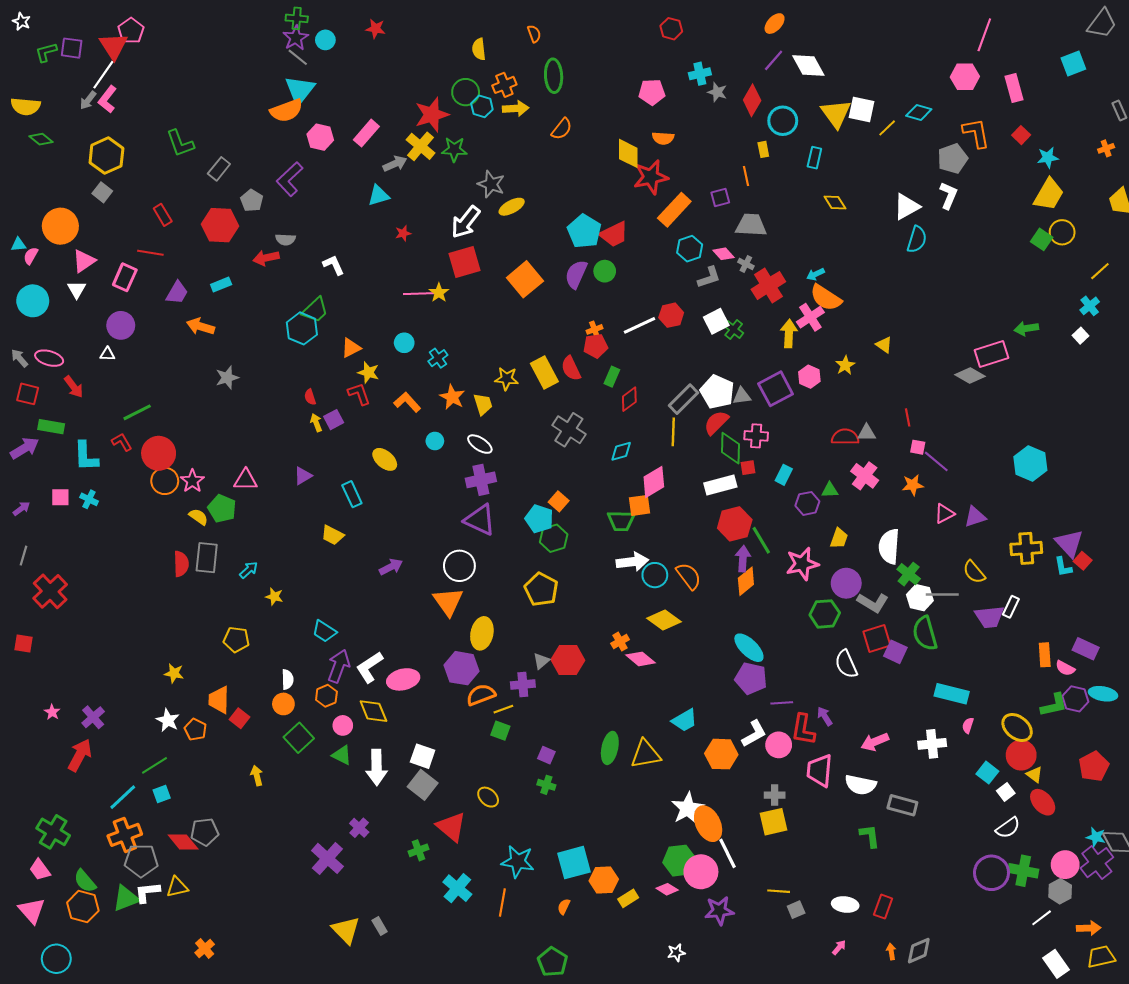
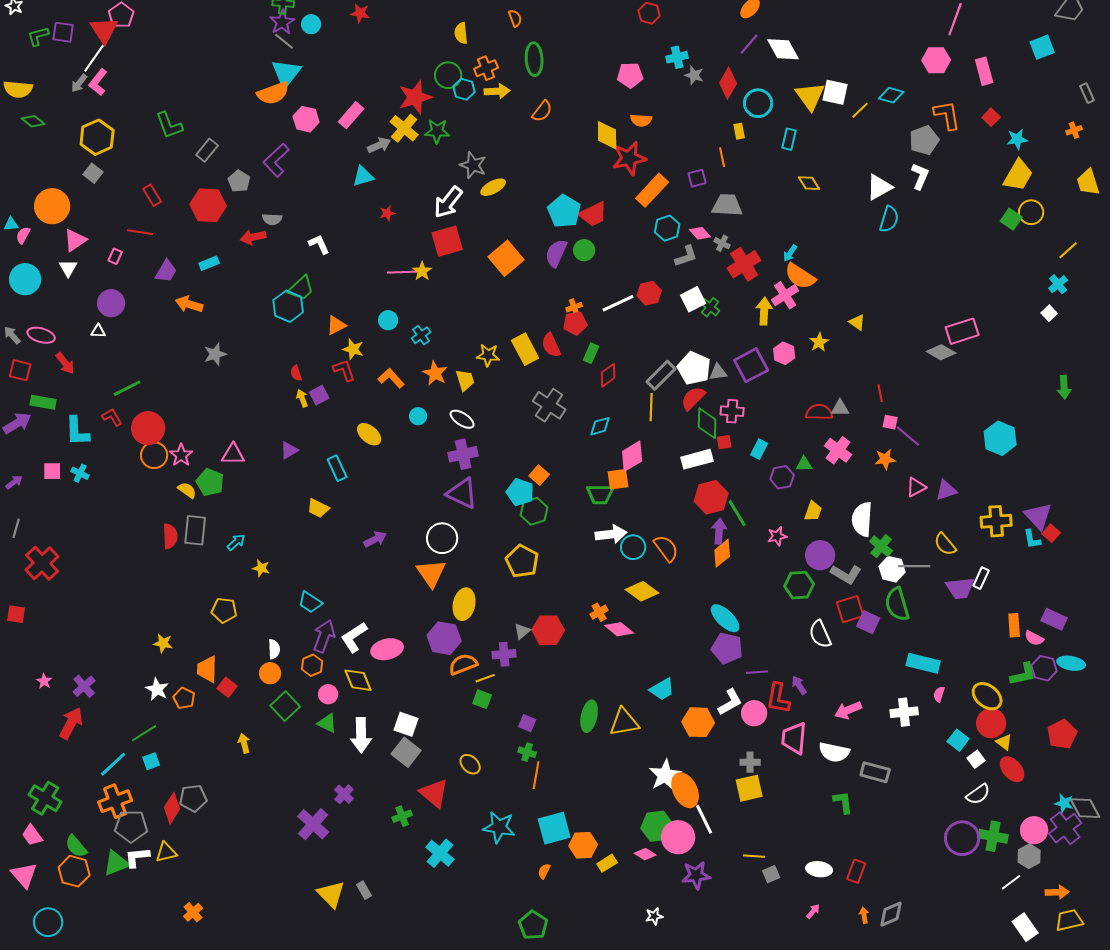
cyan arrow: (815, 274) -> (790, 253), turned -30
pink rectangle: (125, 277) -> (115, 256), size x0.6
green arrow: (1026, 328) -> (1064, 387), moved, turned -85
pink star: (802, 564) -> (777, 536), size x0.6
red diamond: (183, 842) -> (172, 808), turned 72
orange line: (502, 902) -> (536, 775), moved

